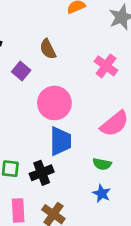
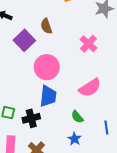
purple square: (21, 71) -> (24, 40), size x1.5
green semicircle: (102, 164) -> (77, 117), turned 32

